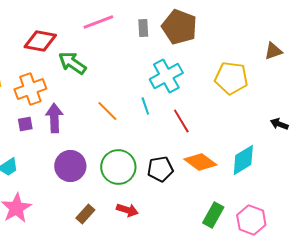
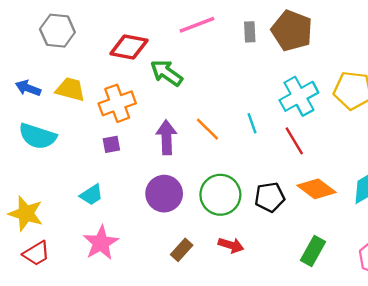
cyan cross: (166, 76) -> (299, 96), moved
purple arrow: (54, 118) -> (166, 137), moved
green rectangle: (213, 215) -> (313, 251), moved

